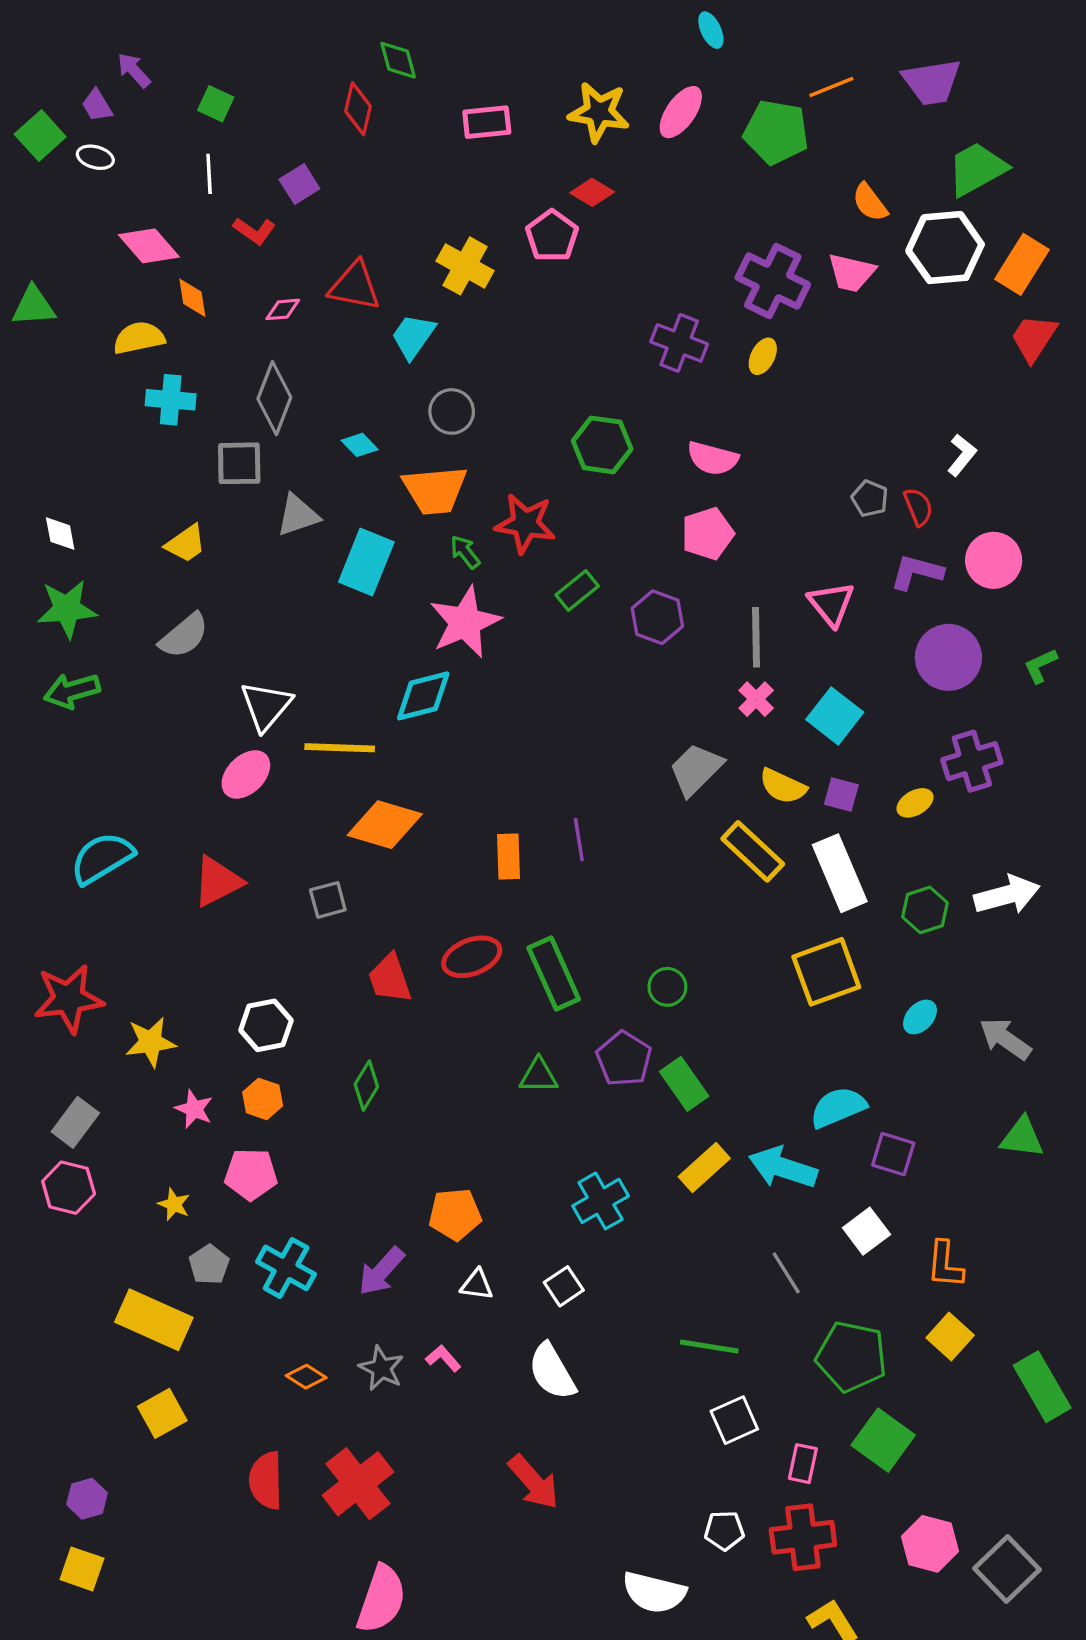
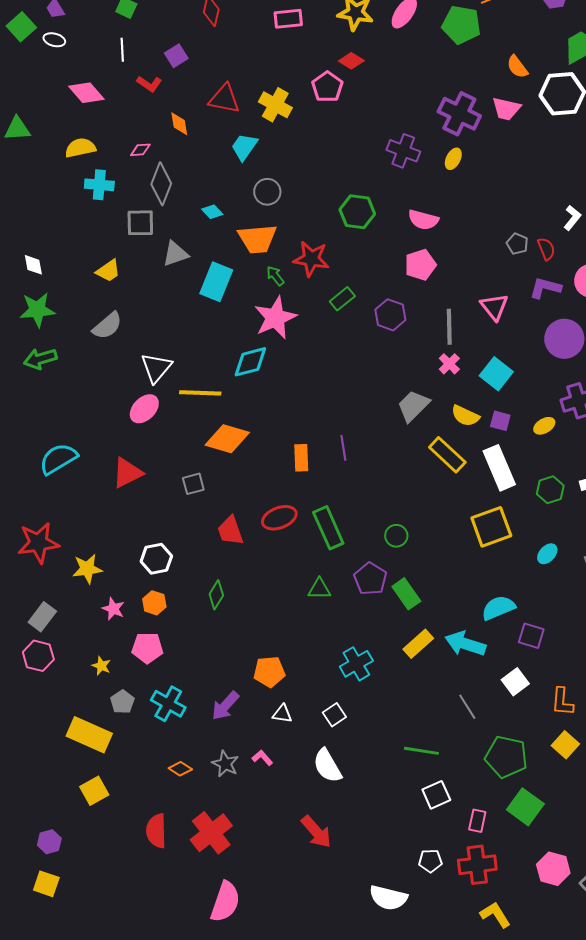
red triangle: (355, 286) -> (224, 99), moved
orange diamond: (192, 298) -> (179, 124), moved
pink diamond: (283, 309) -> (140, 150), moved

